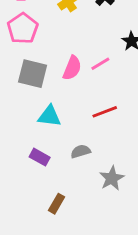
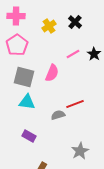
pink line: (100, 64) -> (73, 54), moved
cyan triangle: (49, 116) -> (27, 102), moved
gray semicircle: (81, 151) -> (58, 115), moved

